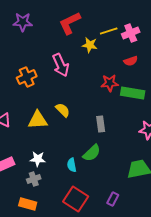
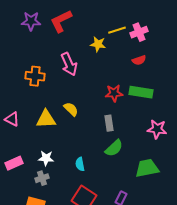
red L-shape: (70, 23) -> (61, 21), moved
orange cross: (27, 77) -> (35, 76), turned 30
red star: (110, 83) -> (114, 93), moved
green semicircle: (92, 153) -> (114, 148), moved

